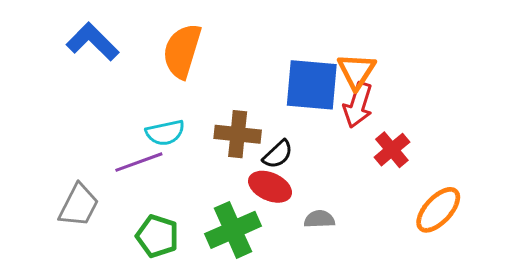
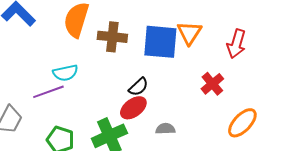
red arrow: (358, 105) -> (236, 44), moved
brown cross: (238, 134) -> (112, 37), moved
red ellipse: (270, 187) -> (133, 108), turned -60

